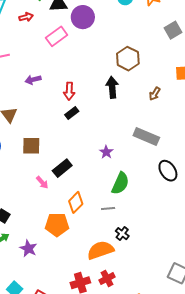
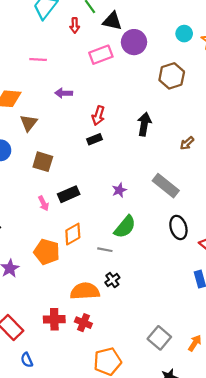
red arrow: (26, 17) -> (75, 25), turned 88
brown hexagon: (128, 59) -> (172, 76), moved
red cross: (107, 279) -> (83, 323), turned 35

